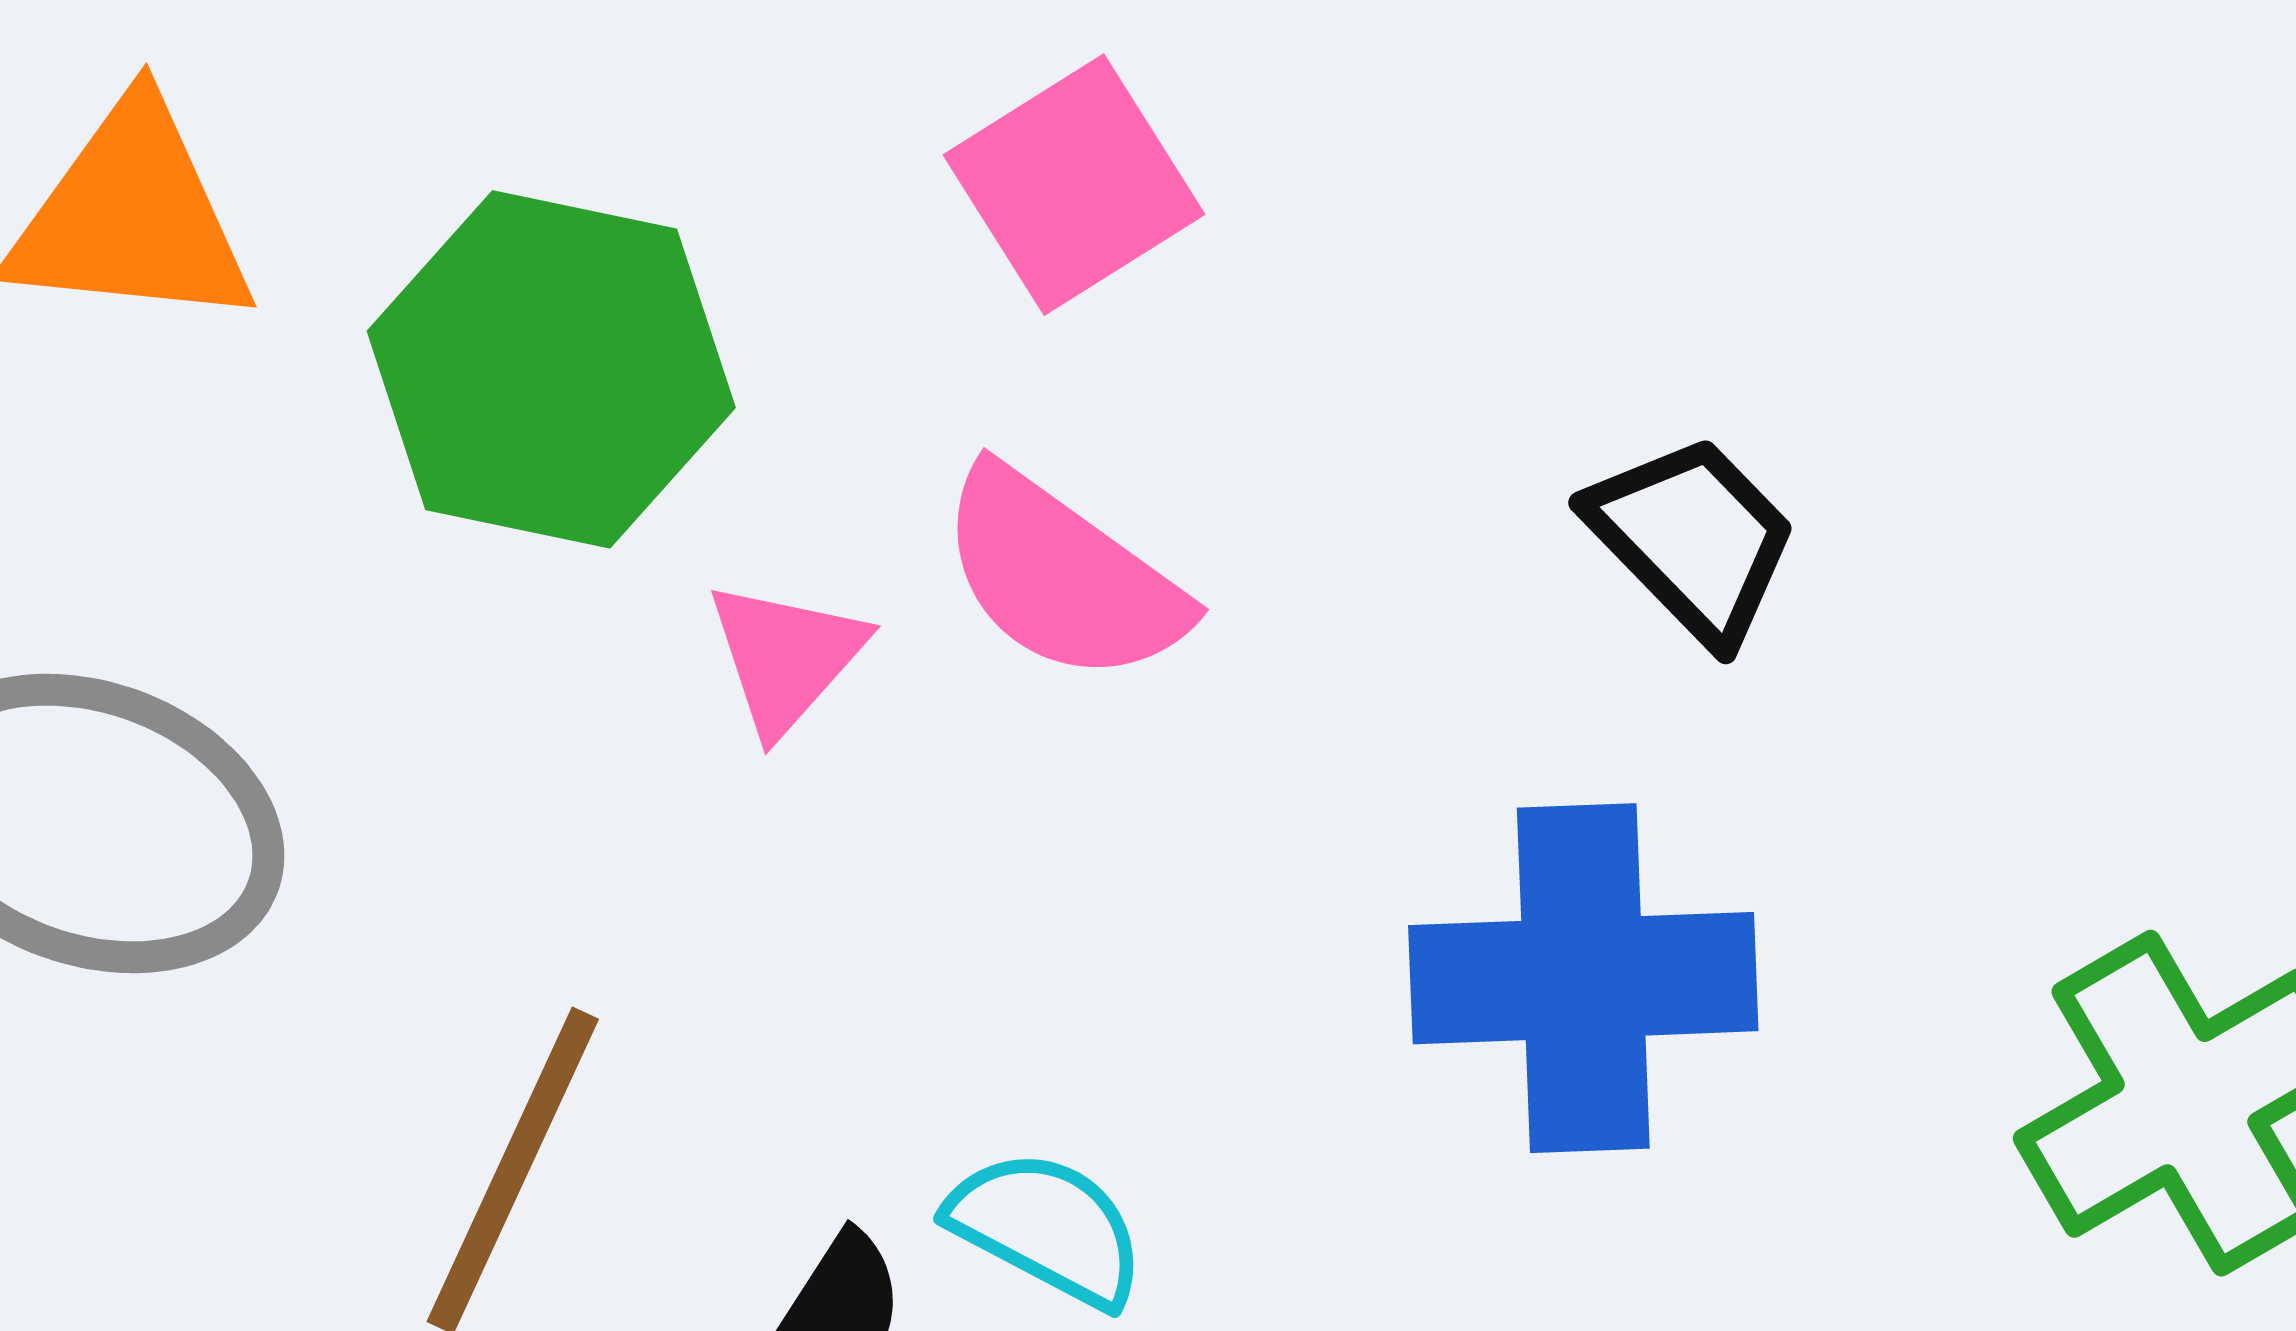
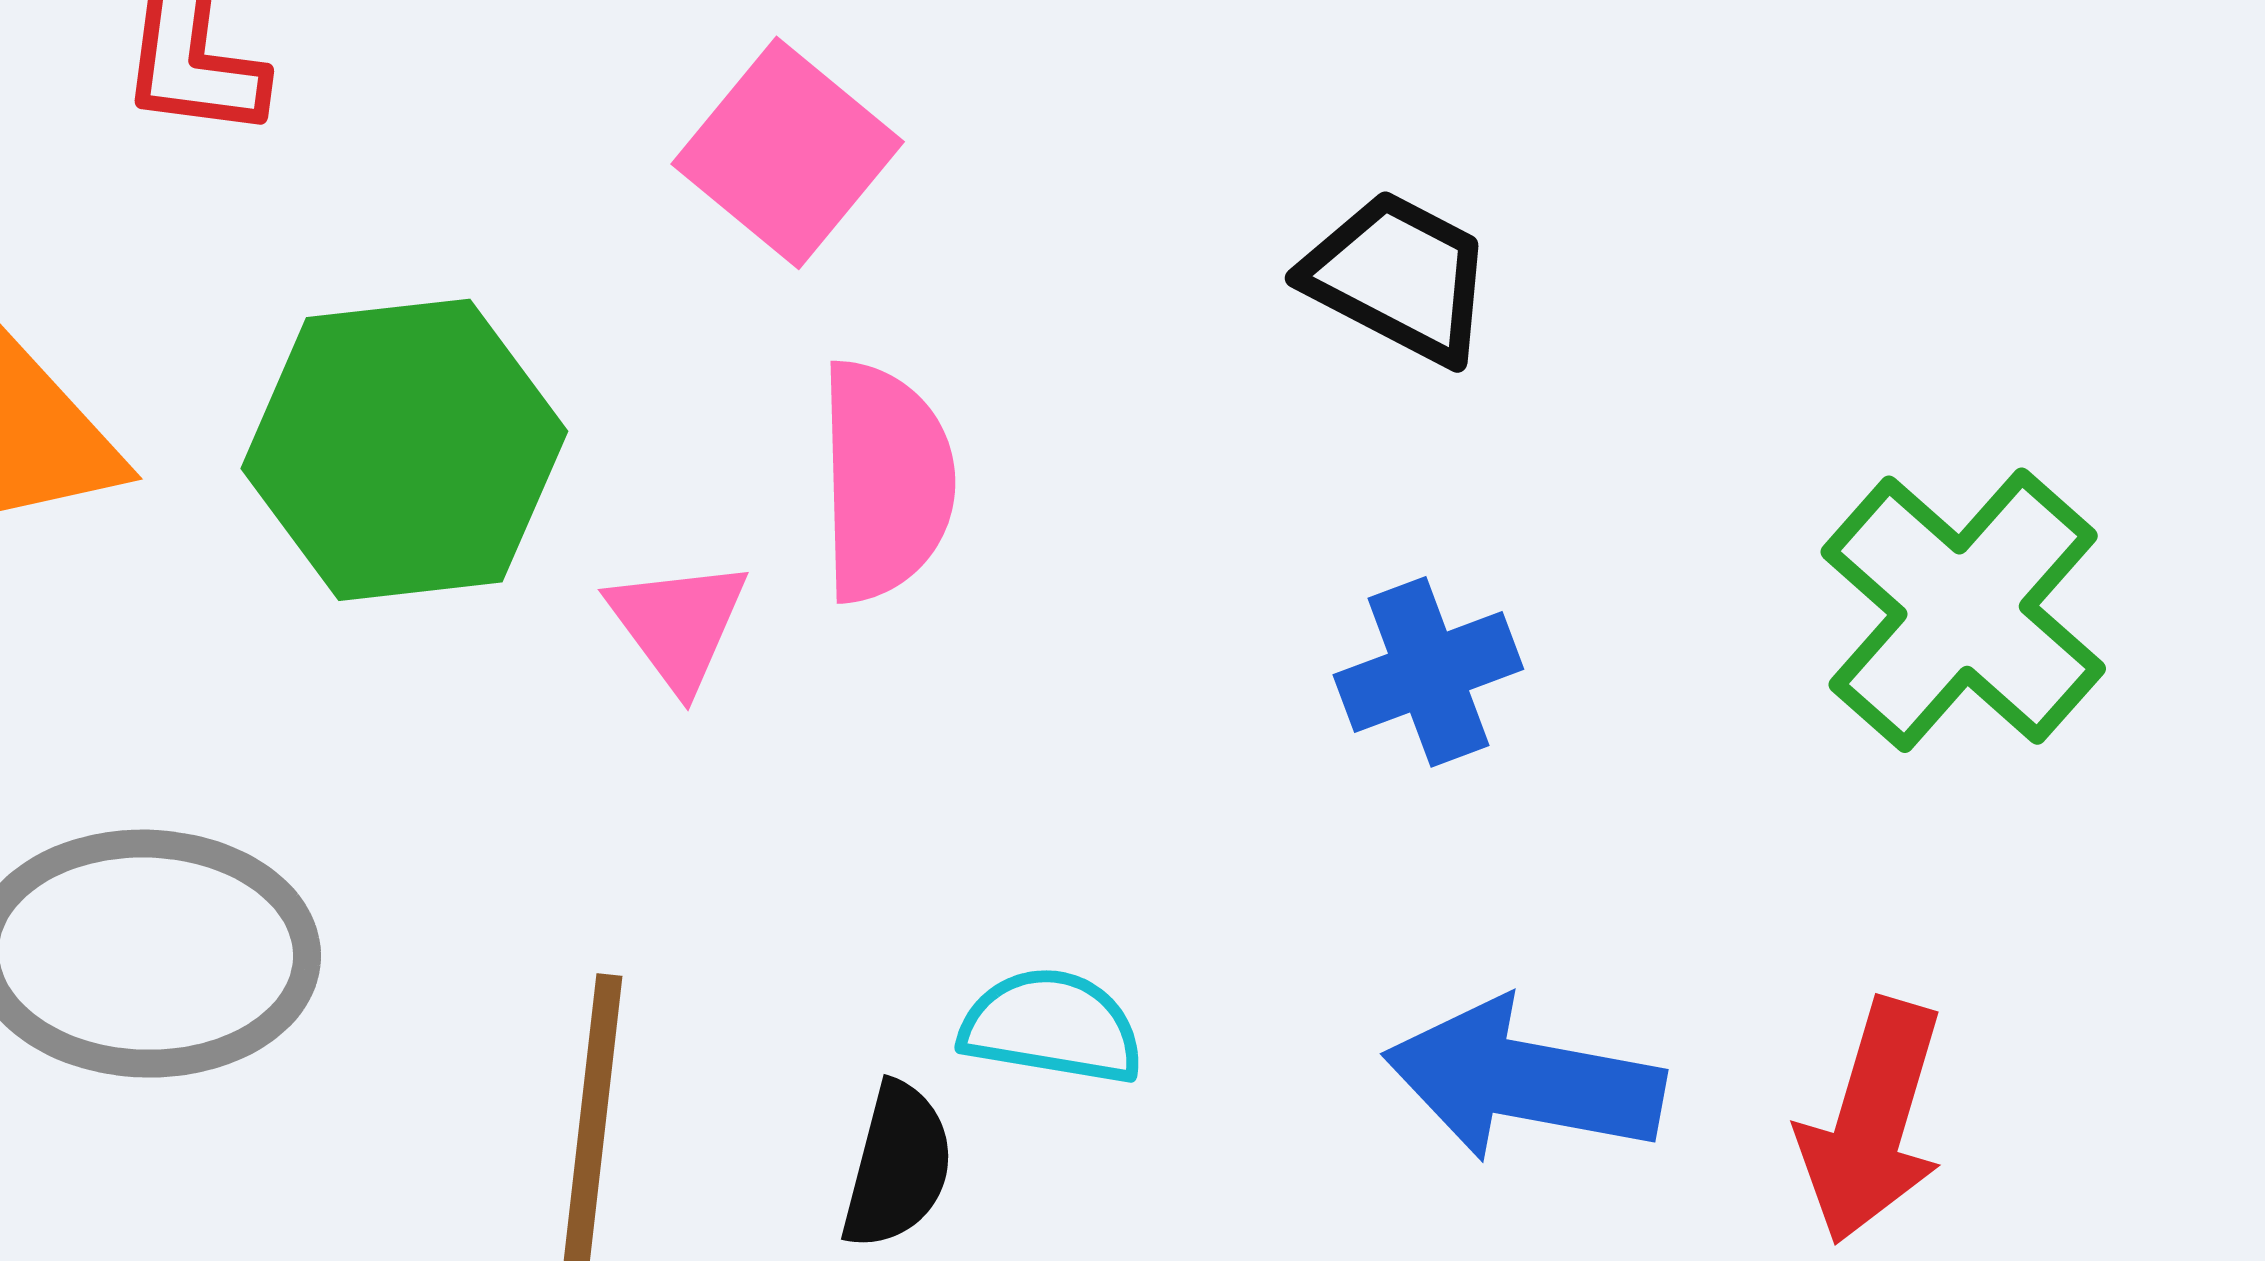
pink semicircle: (1062, 576) -> (885, 481), turned -109
blue cross: (1583, 978) -> (1428, 672), size x0.6

